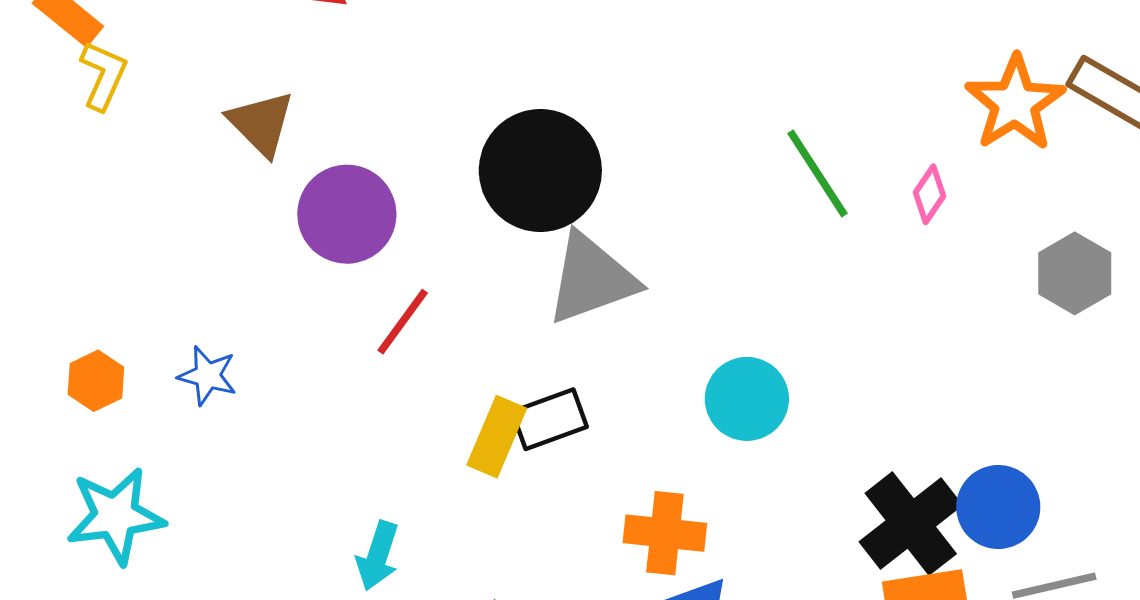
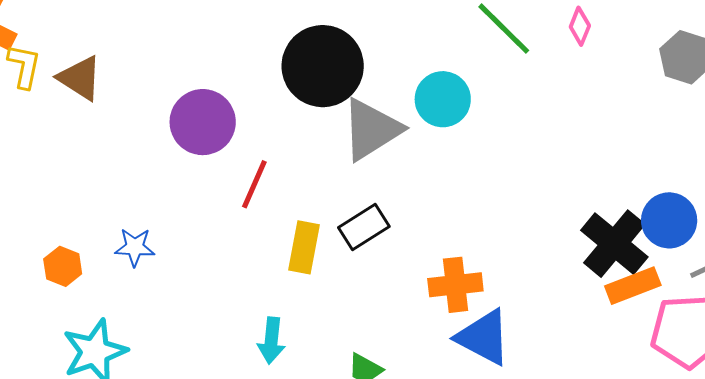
brown triangle: (261, 123) -> (80, 78), moved
cyan circle: (747, 399) -> (443, 99), moved
yellow rectangle: (497, 437) -> (304, 247), moved

